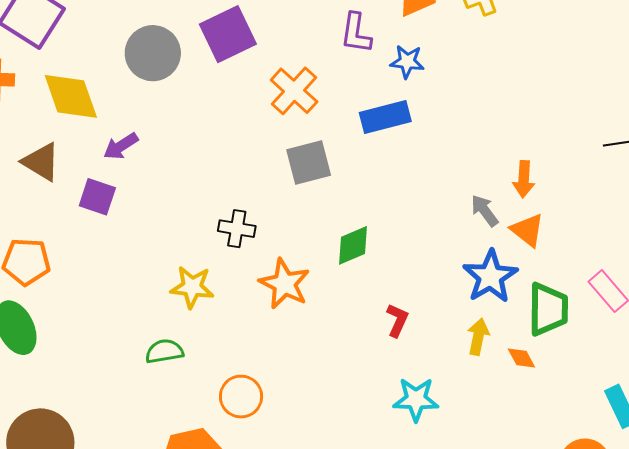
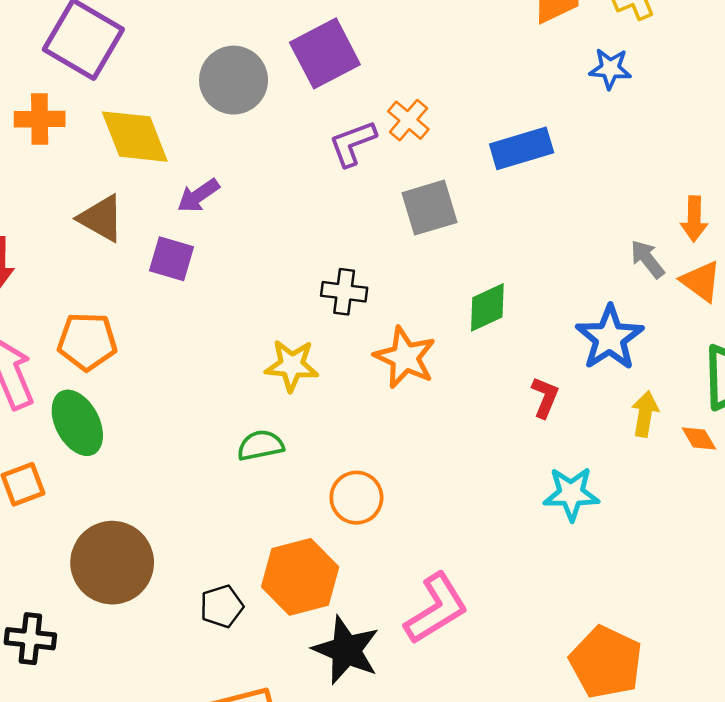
purple L-shape: (356, 33) -> (353, 143), moved, turned 63
blue star: (407, 62) -> (610, 69), moved
orange cross: (294, 91) -> (408, 120), size x0.7
blue star: (490, 276) -> (610, 338), moved

